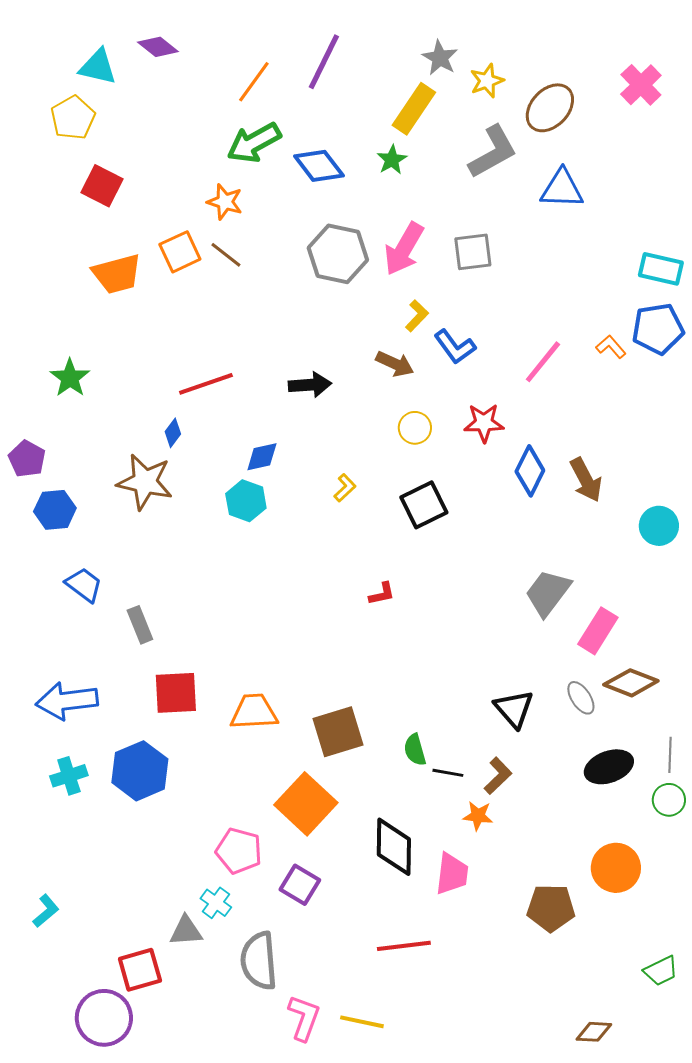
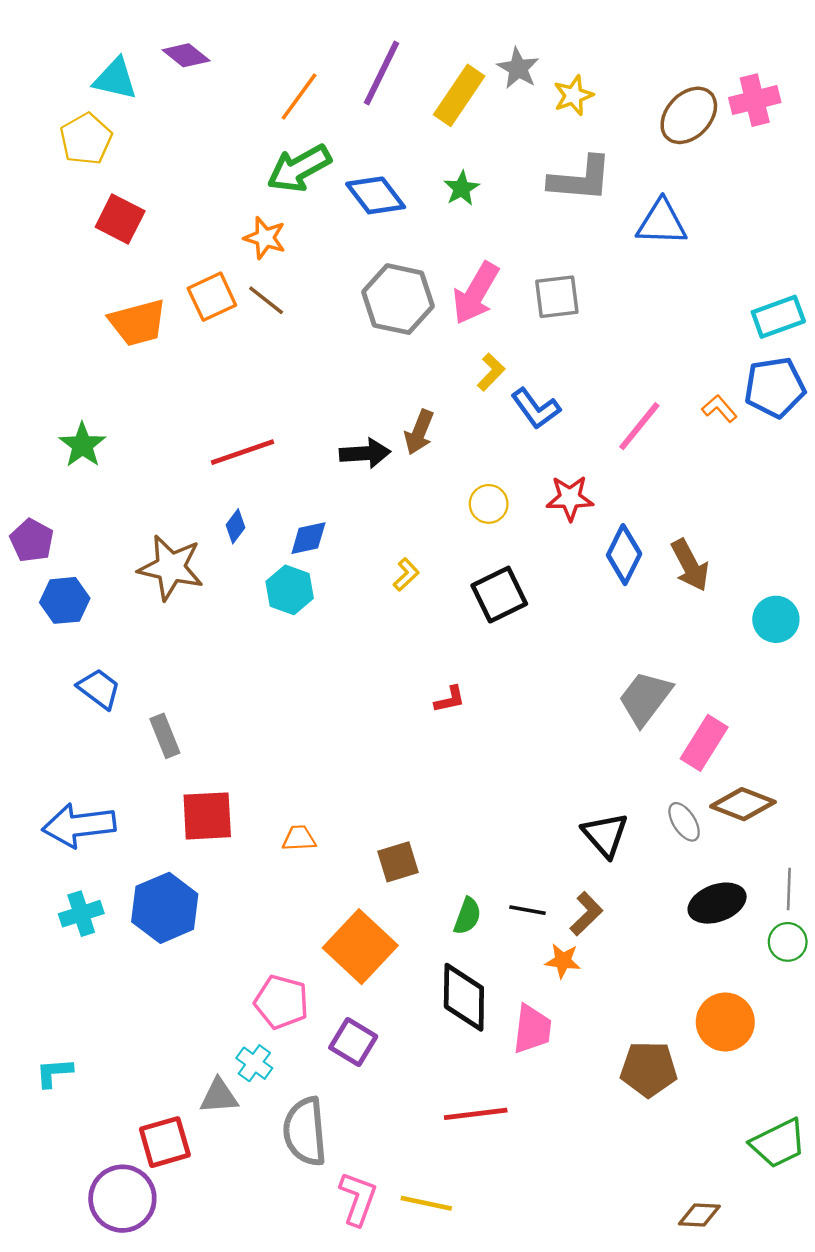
pink cross: (641, 85) -> (755, 100), turned 30
brown ellipse: (550, 108) -> (689, 115), moved
yellow rectangle: (414, 109) -> (459, 95), moved
gray L-shape: (493, 152) -> (580, 179), turned 34
cyan rectangle: (661, 269) -> (778, 317), turned -33
brown arrow: (395, 364) -> (419, 432), moved, turned 87
blue diamond: (173, 433) -> (235, 526), moved
orange trapezoid: (254, 712) -> (299, 838), size x0.6
brown square: (338, 732) -> (398, 862), size x0.7
green semicircle: (415, 750) -> (467, 916), moved, turned -144
cyan L-shape: (46, 911) -> (54, 1073), turned -144
green trapezoid: (661, 971) -> (778, 1143), size x1.4

